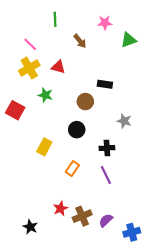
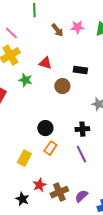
pink star: (105, 23) -> (77, 27), moved
red triangle: (58, 67) -> (45, 63), moved
black circle: (77, 130) -> (45, 128), moved
yellow rectangle: (44, 147) -> (24, 158), moved
black star: (30, 227) -> (22, 199), moved

